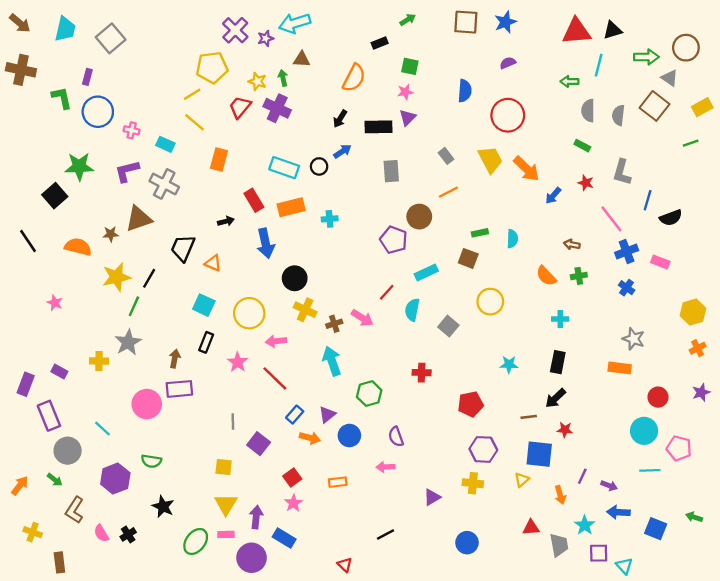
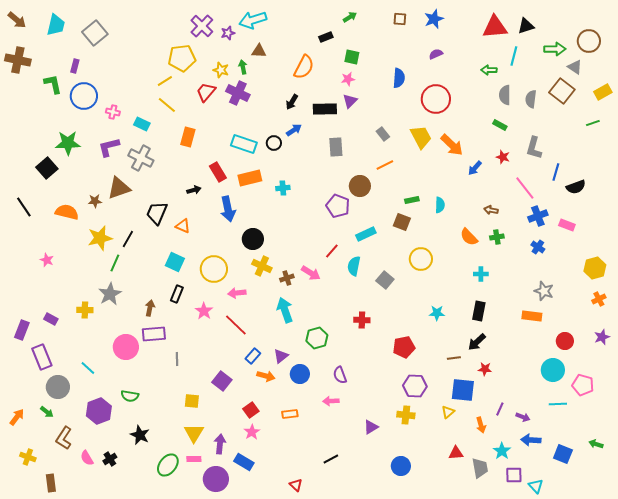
brown square: (466, 22) -> (400, 19), size x0.6
gray line: (233, 422) -> (177, 359), moved

